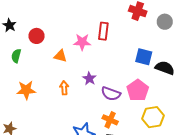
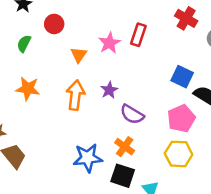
pink star: (82, 42) -> (109, 43), turned 30
orange triangle: (60, 56) -> (79, 55), turned 40
orange arrow: (64, 88) -> (75, 95), size x1.6
pink pentagon: (138, 90) -> (181, 119), moved

